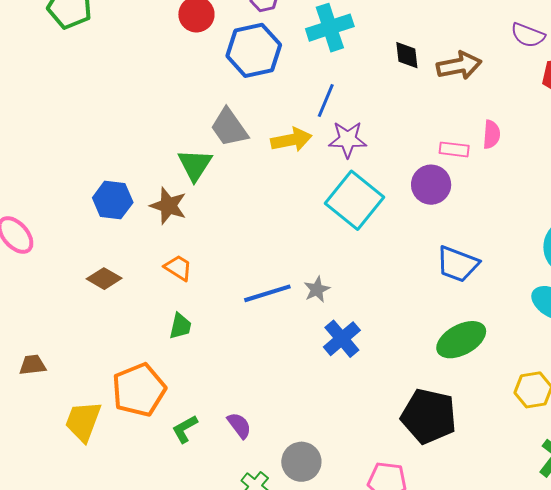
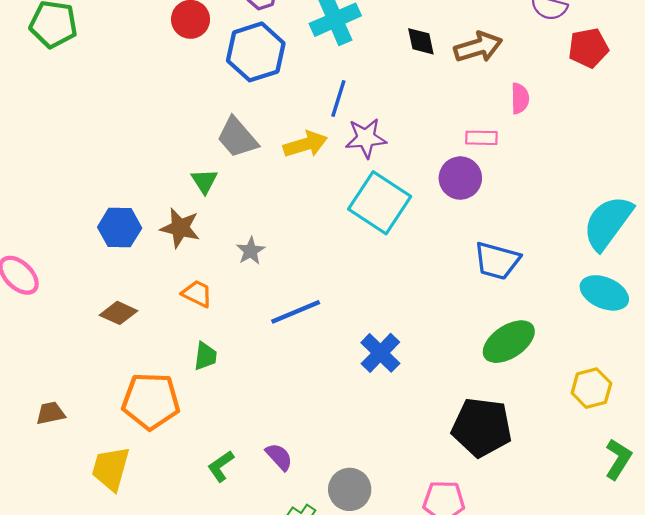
pink semicircle: (491, 134) -> (520, 98), moved
green triangle: (195, 165) -> (204, 181), size x0.7
gray star: (317, 289) -> (251, 251), moved
orange pentagon: (139, 390) -> (151, 401), moved, turned 30

